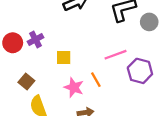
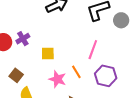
pink line: (116, 55) -> (93, 50), turned -48
purple hexagon: (140, 71) -> (106, 76), moved

